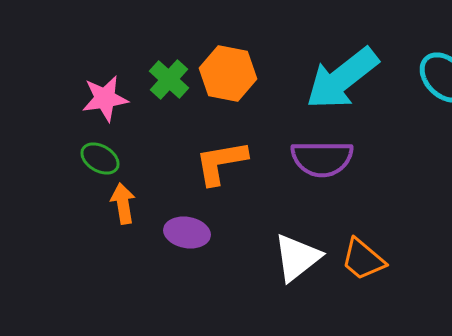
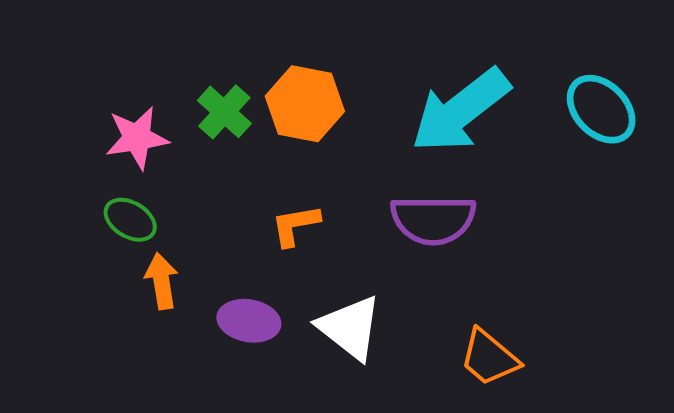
orange L-shape: (221, 162) -> (295, 225), size x0.7
white triangle: (297, 258) -> (350, 328), moved, turned -44

